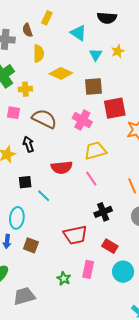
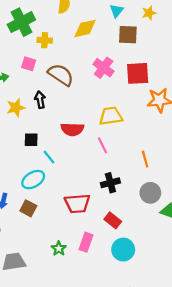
cyan triangle: (96, 55) -> (116, 11), moved
yellow diamond: (61, 73) -> (85, 28), turned -45
brown square: (94, 86) -> (128, 35), moved
pink cross: (82, 120) -> (104, 68), moved
cyan ellipse: (17, 218) -> (33, 180), moved, turned 45

